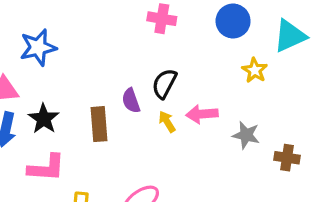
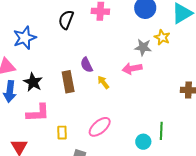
black semicircle: (164, 84) -> (66, 20), moved
yellow arrow: (167, 122) -> (103, 82), moved
gray star: (246, 135) -> (143, 47), moved

